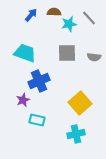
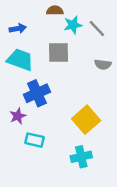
blue arrow: (31, 15) -> (18, 29), moved, turned 40
gray line: (89, 18) -> (97, 29), moved
gray square: (67, 53) -> (58, 53), moved

